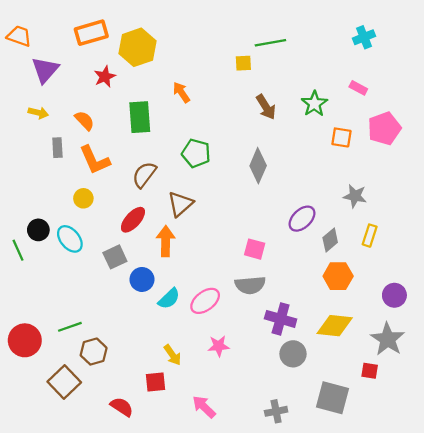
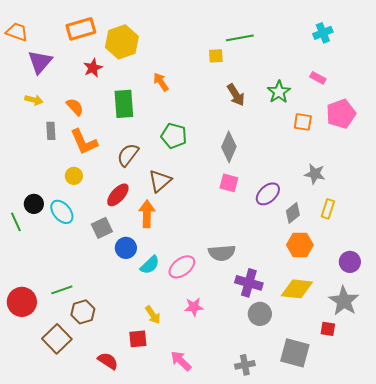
pink square: (255, 249) -> (229, 183), moved

